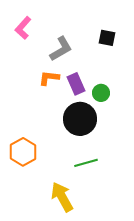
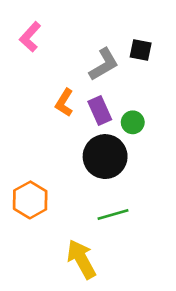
gray L-shape: (61, 49) -> (104, 64), moved
orange L-shape: (49, 78) -> (64, 103), turned -65

